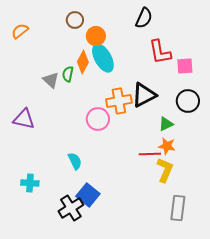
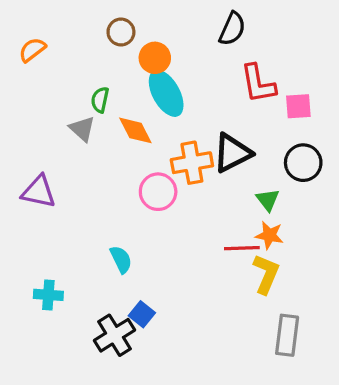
orange diamond: (83, 62) -> (135, 130), moved, turned -55
green semicircle: (68, 74) -> (100, 100), moved
green triangle: (166, 124) -> (268, 200), turned -42
blue square: (88, 195) -> (142, 314), size x0.7

